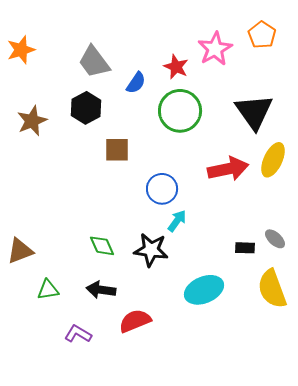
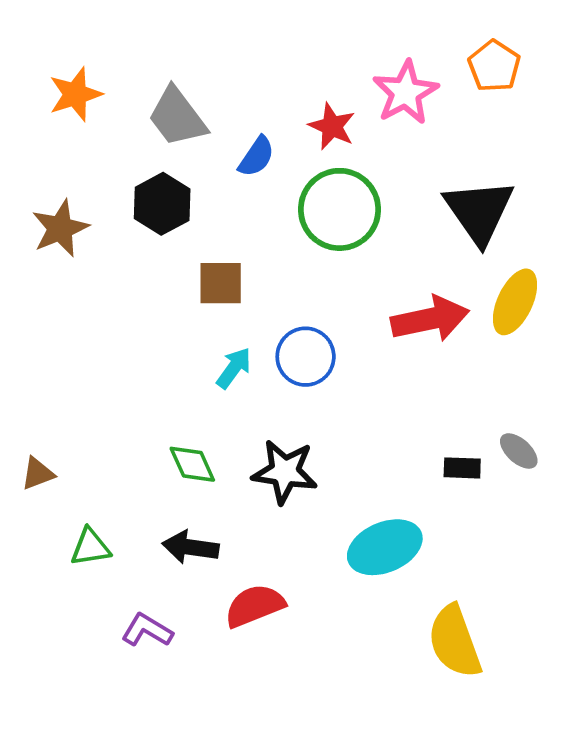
orange star: (21, 50) -> (75, 94), moved
cyan arrow: (177, 221) -> (234, 368), moved
brown triangle: (20, 251) -> (38, 474), size x0.7
yellow semicircle: (272, 289) -> (455, 642), moved

